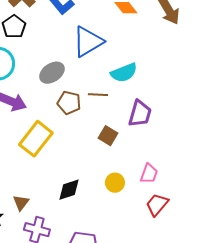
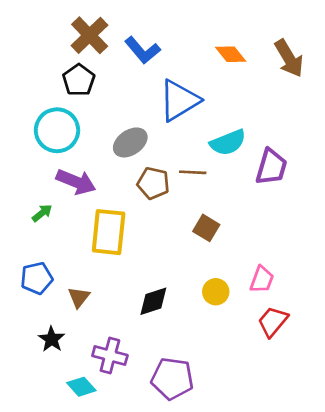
purple trapezoid: (140, 114) -> (271, 167), moved
yellow rectangle: (36, 139) -> (109, 232), turned -32
brown triangle: (21, 203) -> (79, 297), moved

